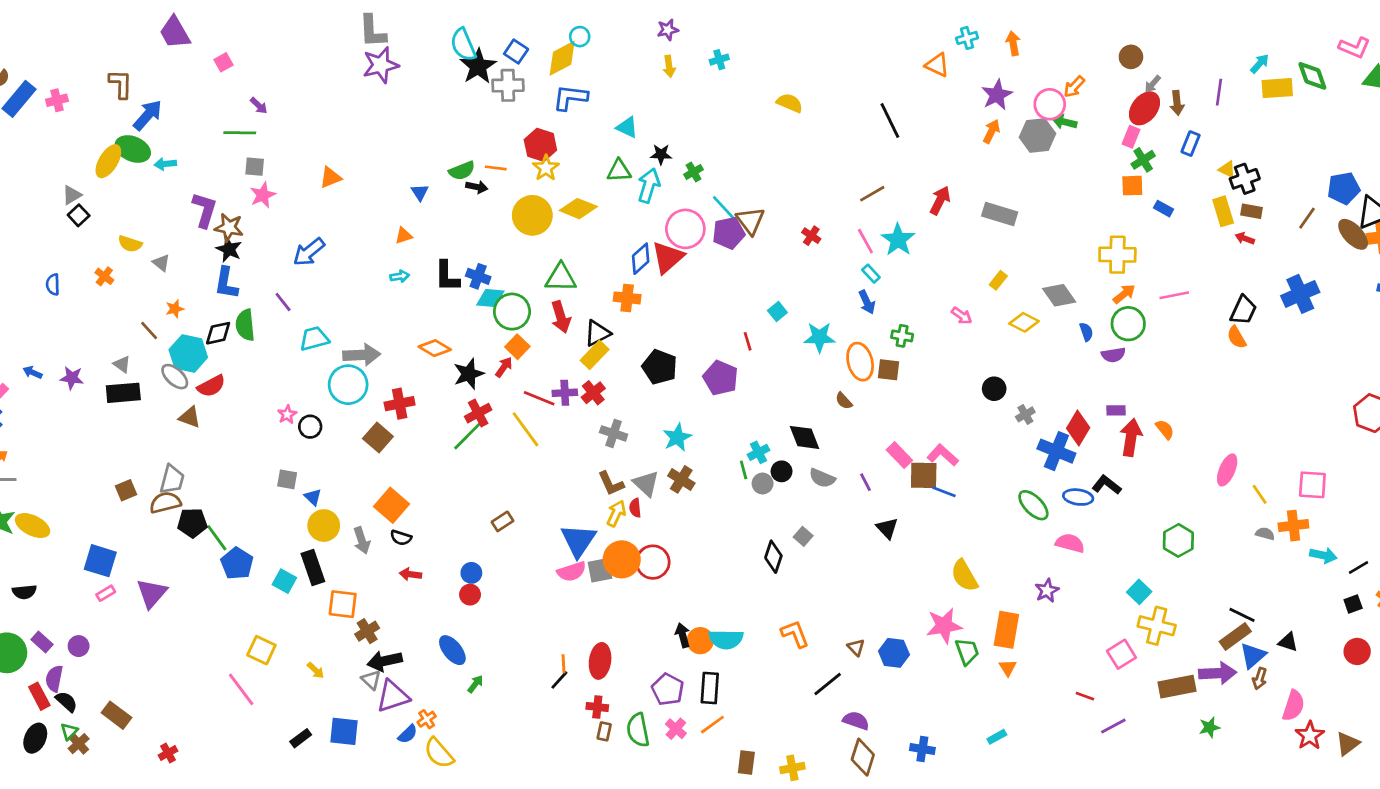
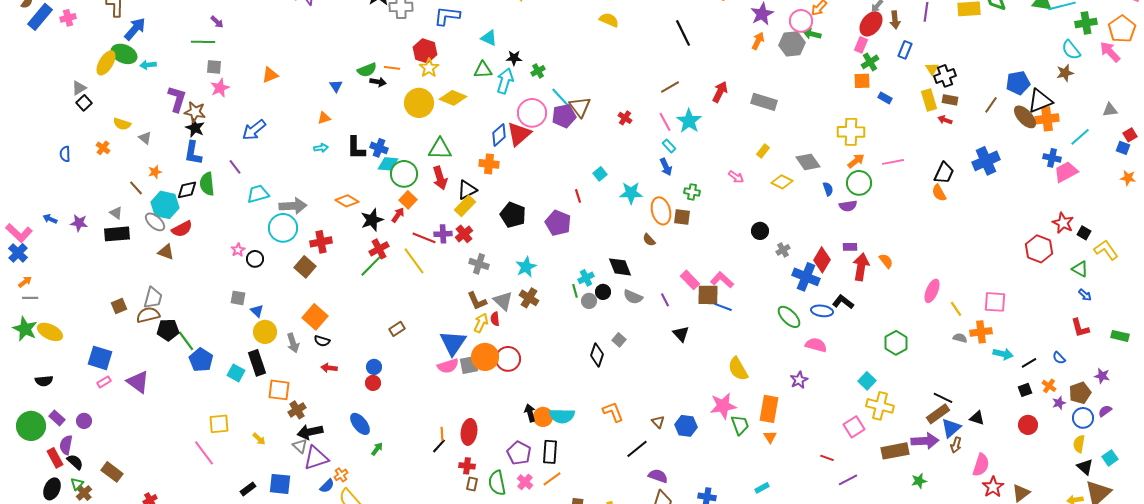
yellow triangle: (1227, 169) -> (932, 69), turned 32
purple triangle: (152, 593) -> (138, 382), turned -35
yellow square: (261, 650) -> (219, 424), turned -30

